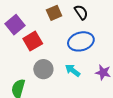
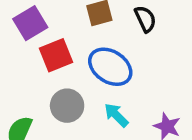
blue ellipse: (81, 41) -> (110, 67), moved, turned 40

